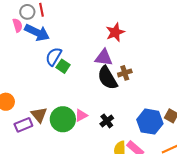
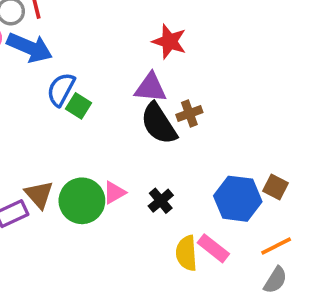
red star: (115, 32) -> (169, 42), turned -30

